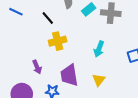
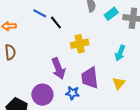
black line: (48, 18) -> (56, 22), moved
purple arrow: (37, 67) -> (58, 68), size x1.5

